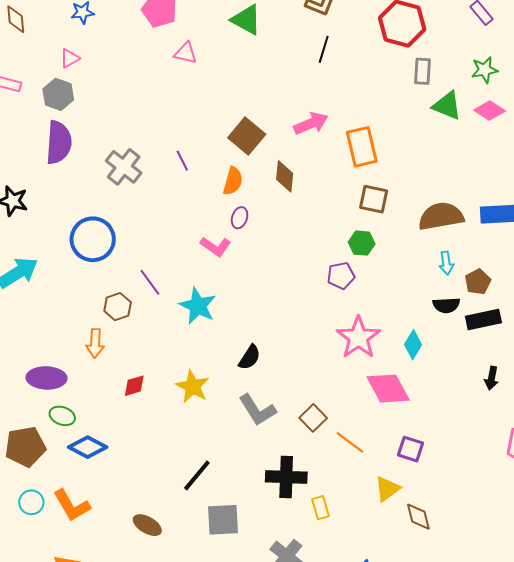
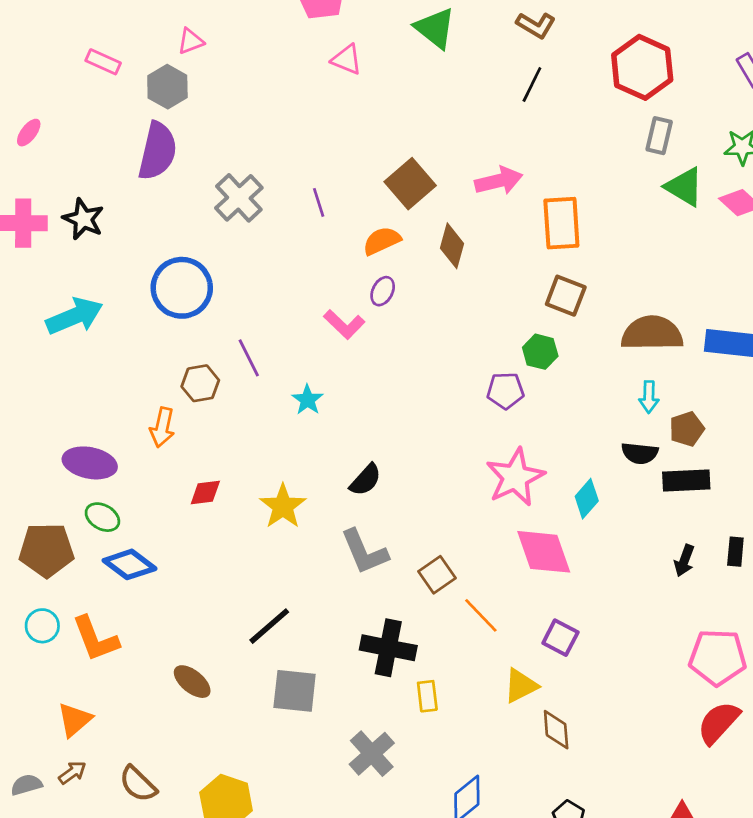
orange semicircle: (233, 181) -> (382, 241), turned -140
cyan star: (198, 306) -> (307, 400), size x0.6

